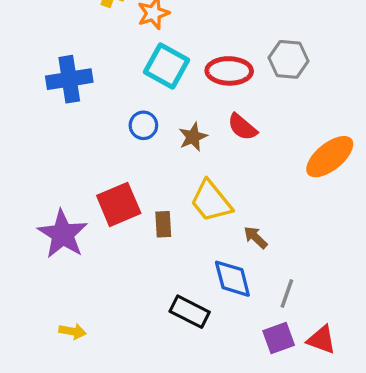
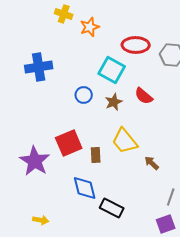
cyan square: (167, 66) -> (112, 70), moved
red ellipse: (229, 71) -> (136, 45), moved
blue diamond: (232, 279) -> (85, 188), moved

